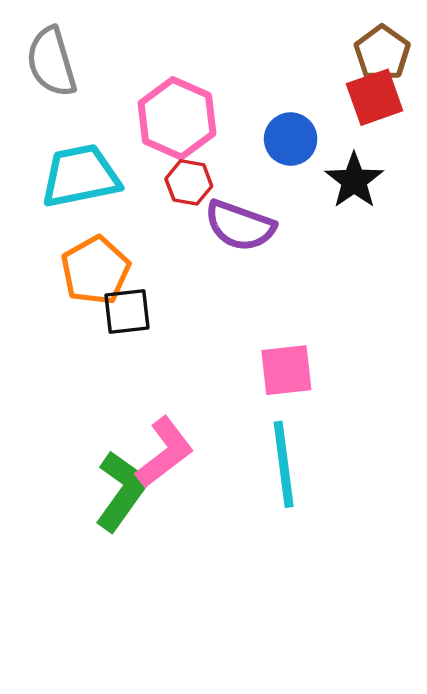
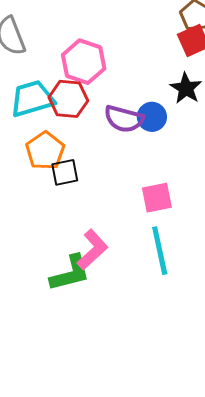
blue circle: (291, 139) -> (152, 117), moved
red hexagon: (189, 182) -> (68, 99), moved, size x1.5
green L-shape: (122, 491) -> (70, 273), turned 45

